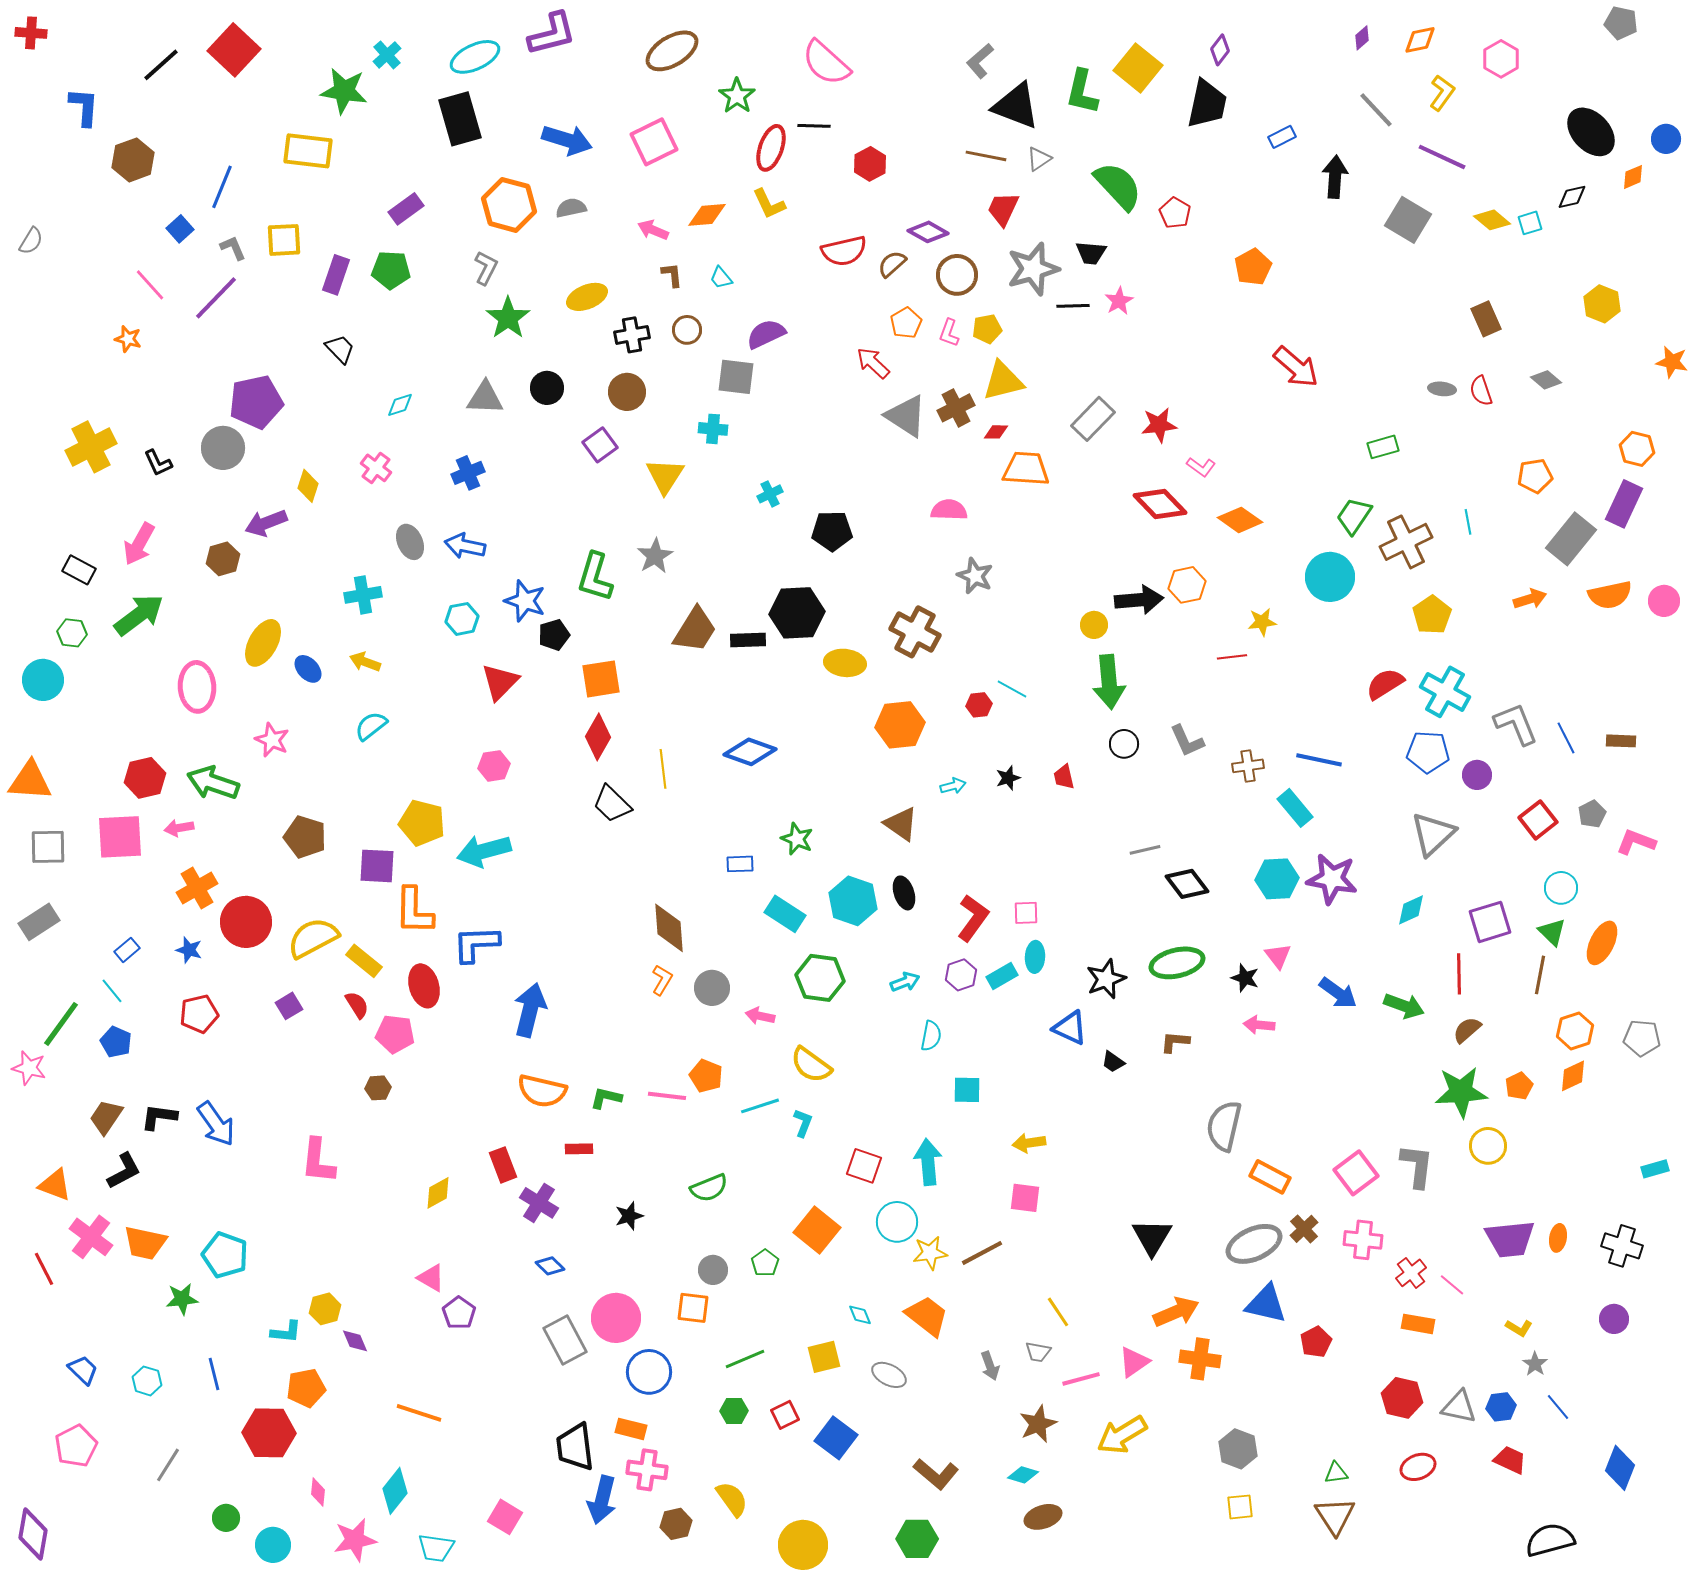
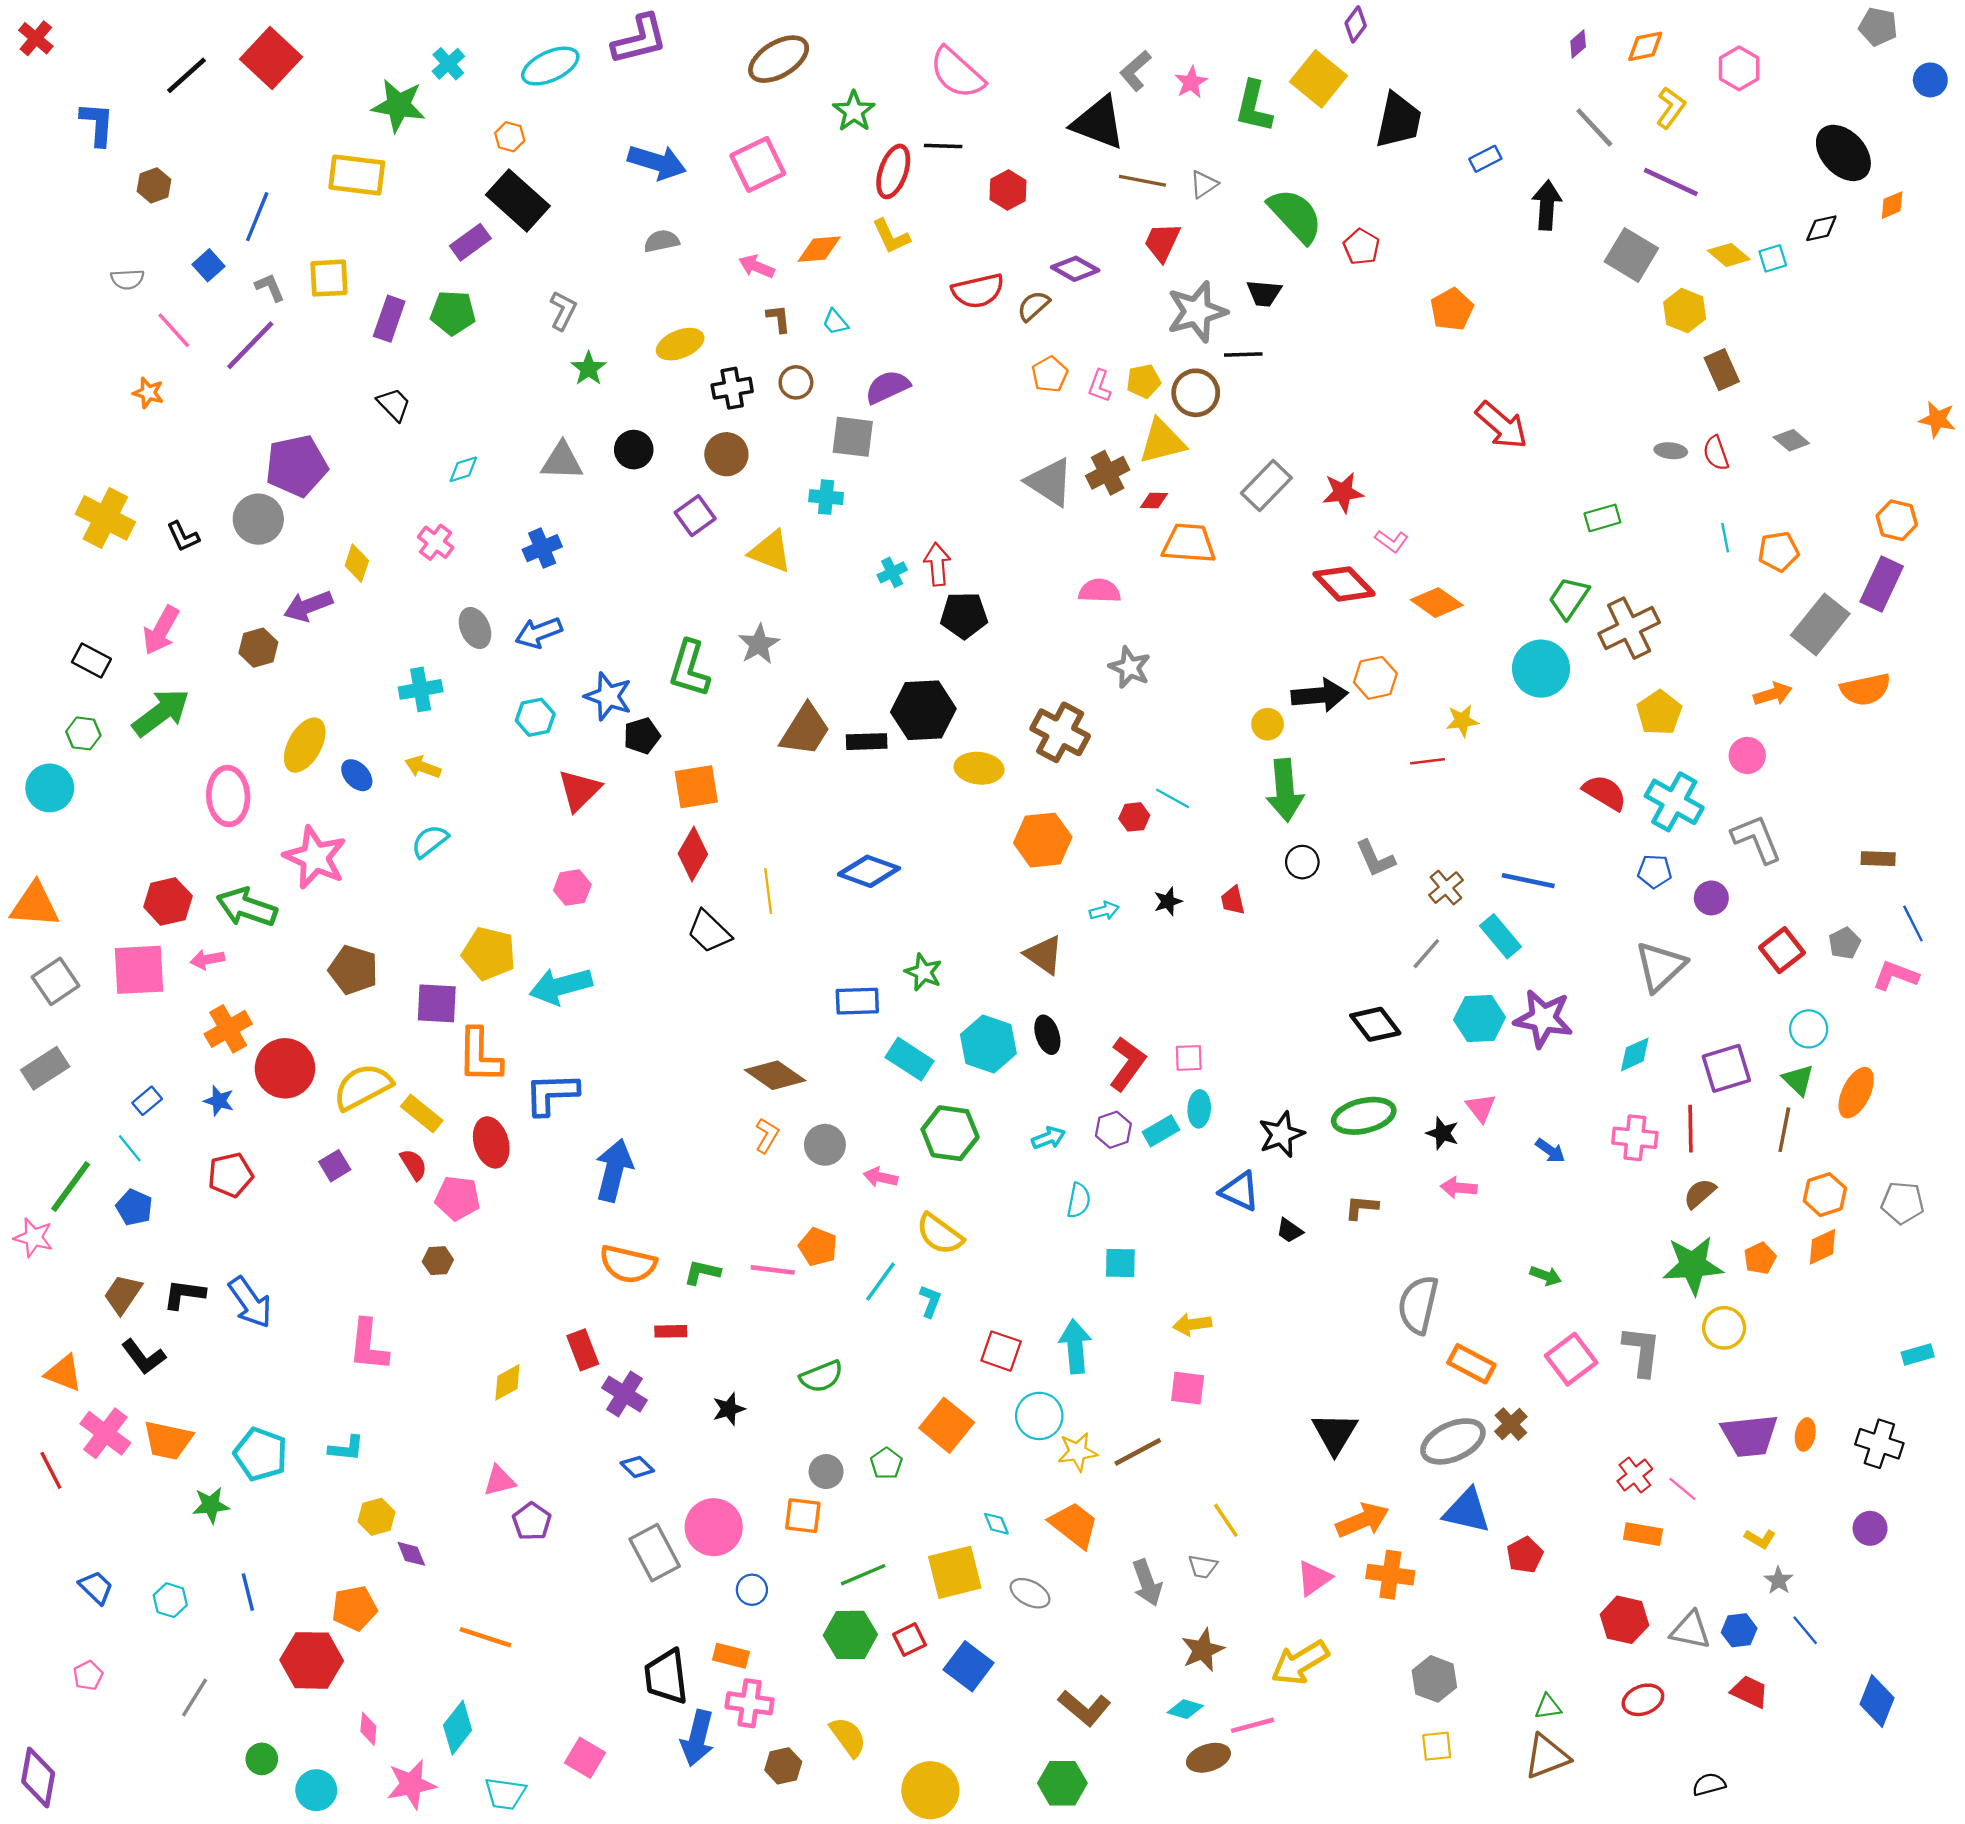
red cross: (31, 33) -> (36, 38), turned 36
purple diamond: (1220, 50) -> (1356, 24), moved
black triangle: (1016, 106) -> (1098, 123), moved
black rectangle: (460, 119) -> (518, 200), moved, turned -32
blue circle: (1666, 139) -> (1930, 80), moved
brown hexagon: (133, 160) -> (154, 185), size x0.7
orange hexagon: (509, 205) -> (510, 137), moved, size x0.5
gray semicircle: (31, 241) -> (127, 279), moved, turned 56
brown circle: (957, 275) -> (1196, 393), moved
pink star: (1119, 301) -> (1191, 82), moved
yellow hexagon: (1602, 304) -> (1685, 311), moved
green star: (508, 318) -> (589, 368), size x0.7
red arrow: (873, 363) -> (937, 564), moved, turned 42
yellow cross: (91, 447) -> (105, 518), turned -36
yellow triangle: (665, 476) -> (770, 552), turned -42
cyan line: (1468, 522) -> (1725, 538), moved
blue arrow: (465, 546) -> (539, 633), turned -33
pink circle: (1664, 601) -> (1747, 755), moved
red semicircle: (1385, 684) -> (1605, 793), turned 63
blue line: (1566, 738) -> (1913, 923), moved
pink star: (272, 740) -> (315, 857), size x1.6
blue pentagon: (1428, 752) -> (1655, 871), size x0.7
brown cross: (1248, 766) -> (1446, 888), turned -32
gray square: (48, 847) -> (56, 981), turned -33
gray line: (1145, 850) -> (1426, 954), moved, turned -36
blue rectangle: (740, 864) -> (857, 1001), size x1.4
brown diamond: (669, 928) -> (775, 1075), turned -51
blue arrow: (1338, 993) -> (1550, 1151), size x0.7
green arrow: (1404, 1006) -> (1546, 1276), moved, size x0.7
cyan line: (760, 1106) -> (881, 1282), turned -36
black L-shape: (124, 1171) -> (144, 1357), turned 81
pink cross: (1363, 1240) -> (1635, 1138), moved
pink triangle: (431, 1278) -> (499, 1481), turned -44
cyan L-shape: (286, 1332) -> (346, 1448), moved
yellow square: (824, 1357) -> (955, 1572), size x1.4
gray arrow: (990, 1366) -> (1147, 1583), size x1.4
blue circle: (649, 1372) -> (752, 1590), size x0.6
pink line: (1081, 1379) -> (1252, 1725), moved
green hexagon: (734, 1411) -> (850, 1635), size x1.6
pink pentagon: (76, 1446) -> (88, 1675), size x0.6
brown triangle: (1335, 1516) -> (1547, 1757), turned 42
black semicircle: (1550, 1540) -> (1709, 1784), moved, size x0.6

